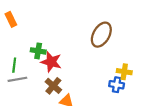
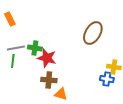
gray line: (17, 79) -> (16, 48), moved
brown cross: (53, 86) -> (49, 80), turned -35

